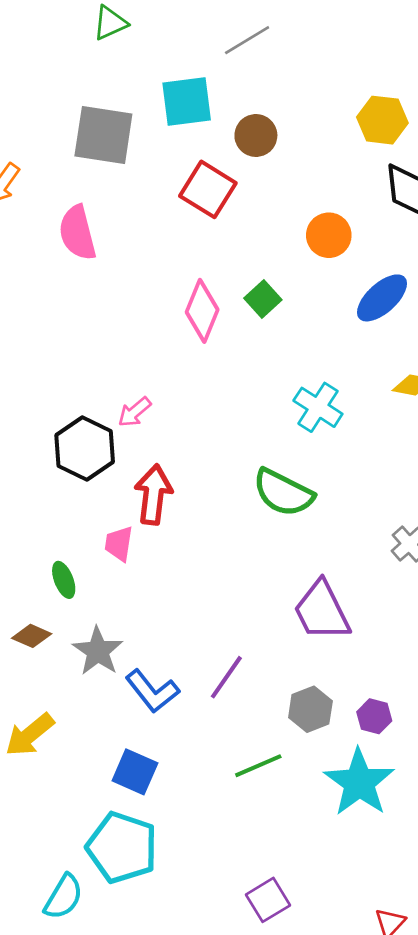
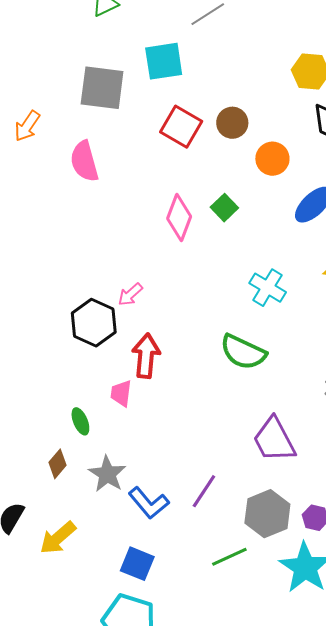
brown circle: (256, 135) -> (232, 123), moved
brown diamond: (32, 636) -> (57, 464), turned -72
gray hexagon: (310, 709) -> (267, 514), size x1.4

